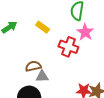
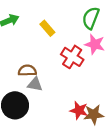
pink star: (85, 32) -> (95, 44), turned -30

